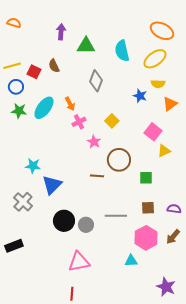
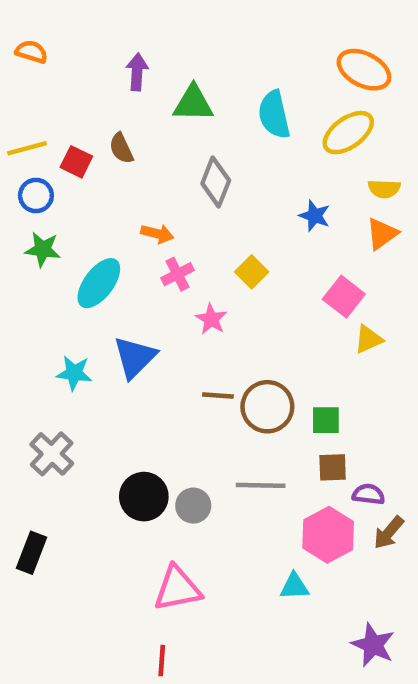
yellow semicircle: (158, 84) -> (384, 189), moved
orange arrow: (70, 104) -> (157, 234), turned -48
cyan ellipse: (44, 108) -> (99, 283), moved
brown circle: (119, 160) -> (267, 407), moved
green square: (146, 178) -> (326, 420), moved
blue triangle: (52, 185) -> (135, 357), moved
purple semicircle: (174, 209) -> (368, 494), moved
black rectangle: (14, 246) -> (31, 553), turned -48

